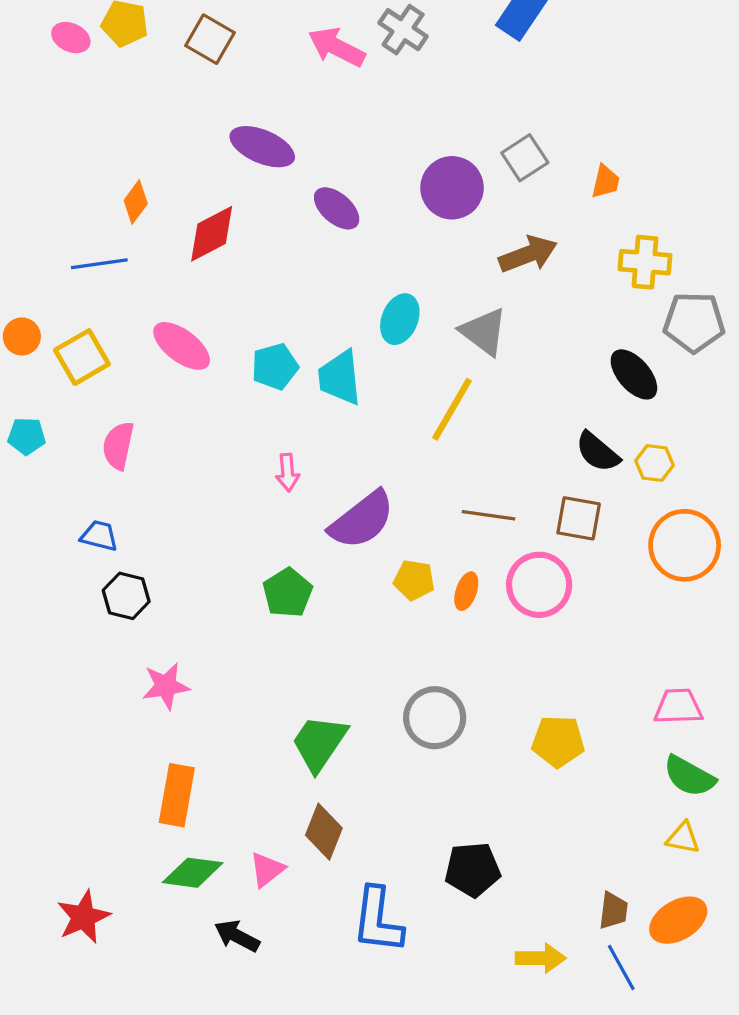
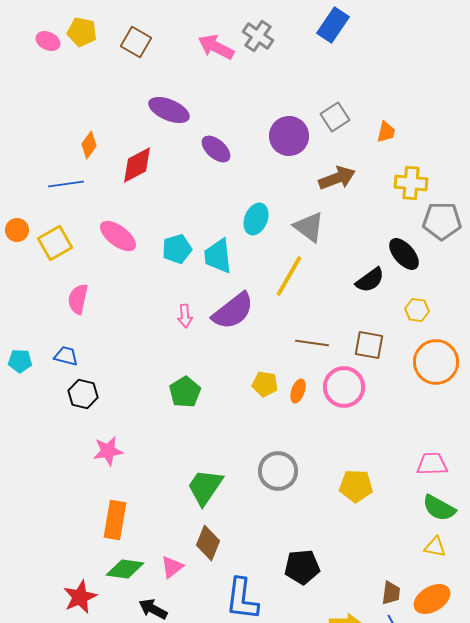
cyan pentagon: (27, 436) -> (20, 361), moved
black semicircle: (598, 452) -> (370, 280), moved, turned -76
purple semicircle: (362, 520) -> (233, 311), moved
red star: (84, 917) -> (80, 597), moved

